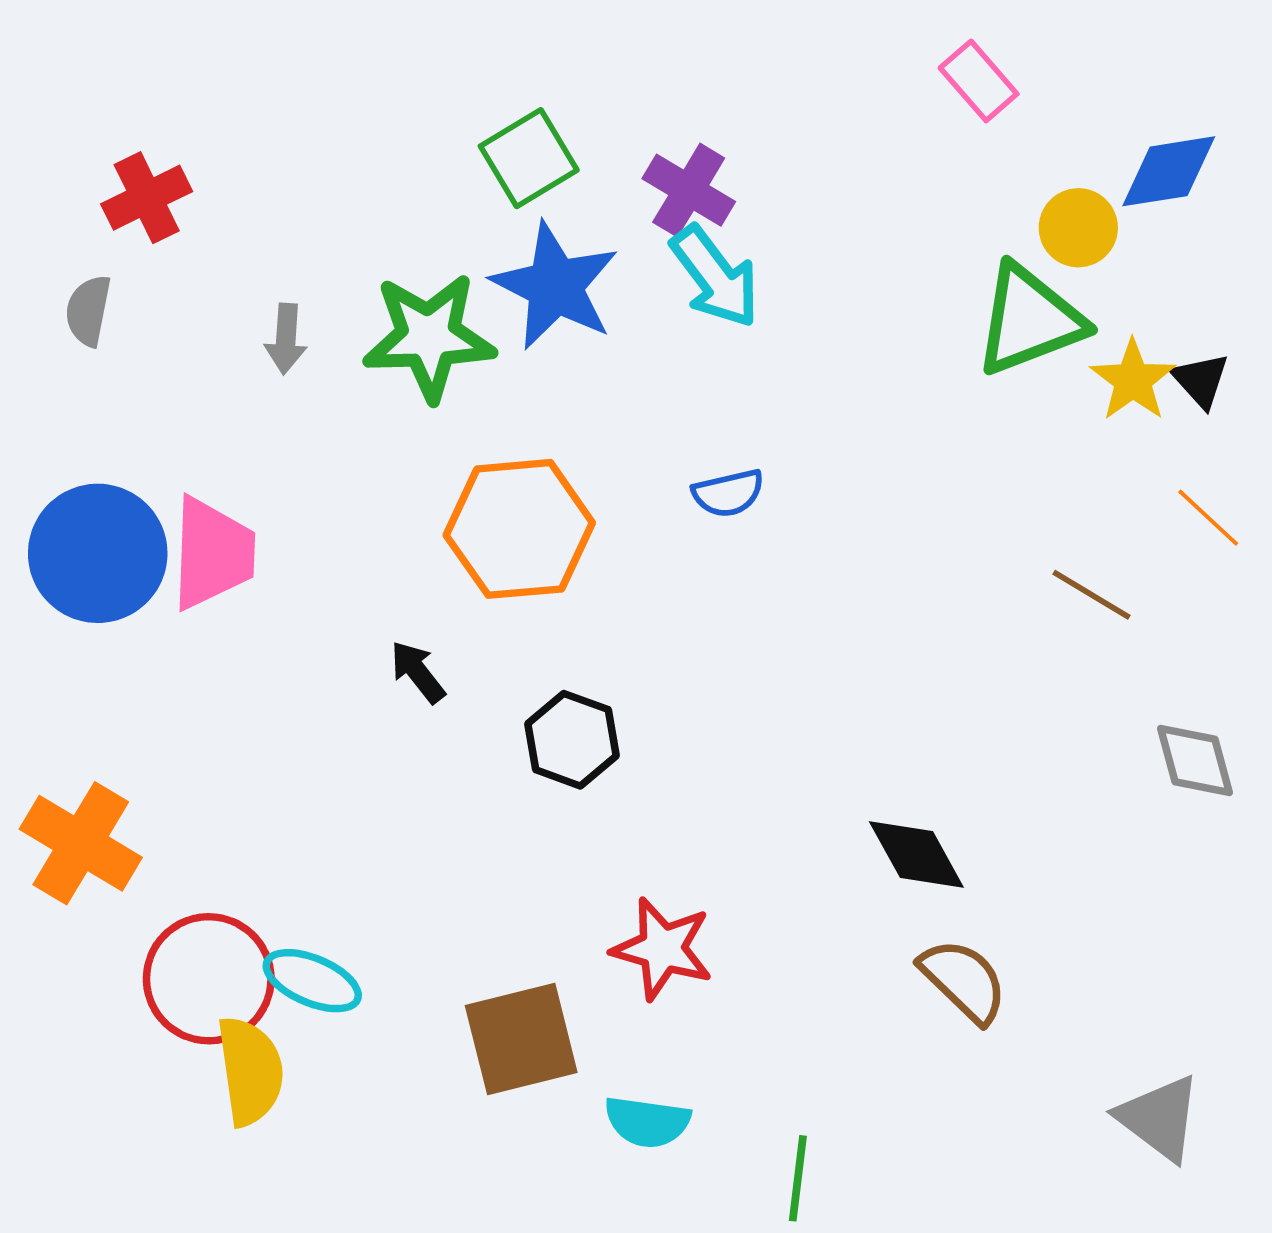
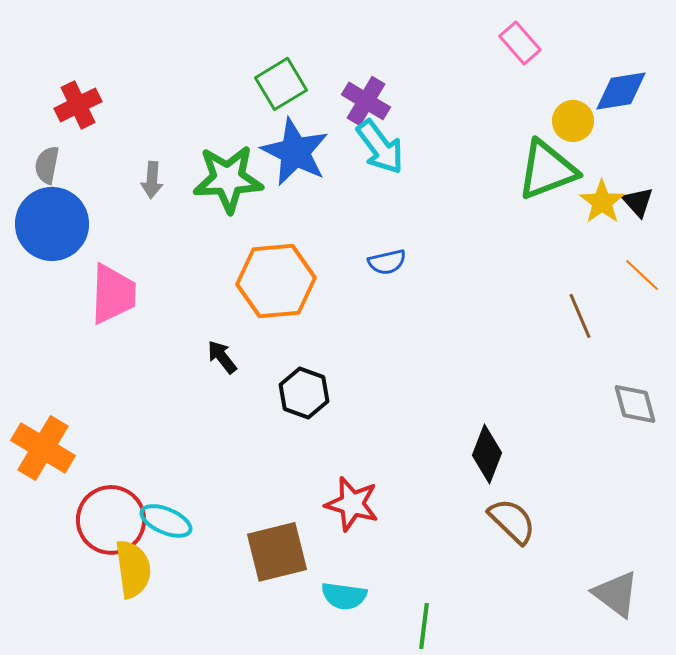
blue circle: (98, 553) -> (52, 224), moved
brown line: (1091, 595) -> (580, 316), turned 36
black diamond: (916, 855) -> (487, 454), turned 50

